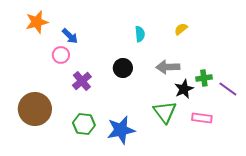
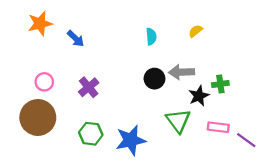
pink circle: (61, 55) -> (44, 82), moved
black circle: (123, 68) -> (154, 79), moved
purple line: (228, 89) -> (246, 140), moved

